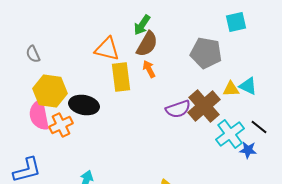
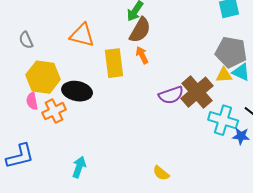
orange triangle: (107, 49) -> (82, 35), moved
gray pentagon: (206, 53) -> (231, 52), moved
pink semicircle: (39, 115) -> (32, 101), size x0.6
cyan cross: (230, 134) -> (223, 120), turned -36

